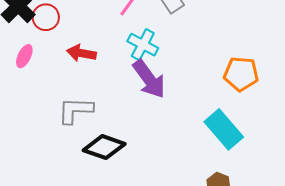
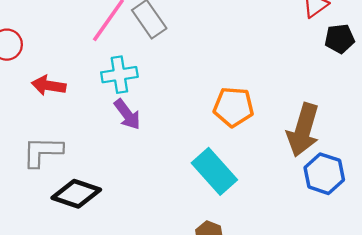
cyan cross: (143, 45) -> (119, 75), turned -36
purple arrow: (149, 79) -> (127, 114), size x0.7

